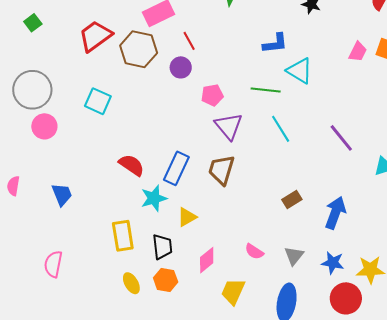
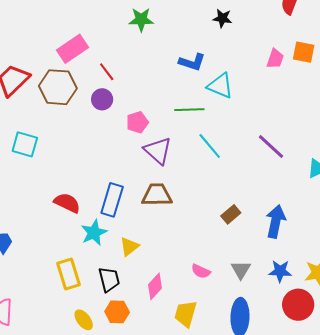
blue L-shape: (275, 43) -> (192, 62), turned 32
brown trapezoid: (221, 170) -> (157, 195), turned 80

